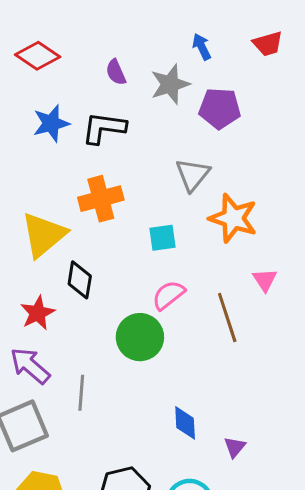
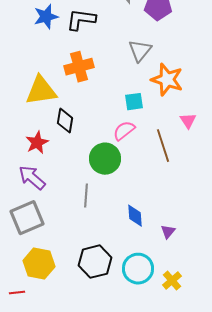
yellow triangle: (44, 235) -> (41, 91), turned 32
cyan square: (163, 238) -> (134, 102), moved
gray line: (81, 393) -> (86, 196), moved

